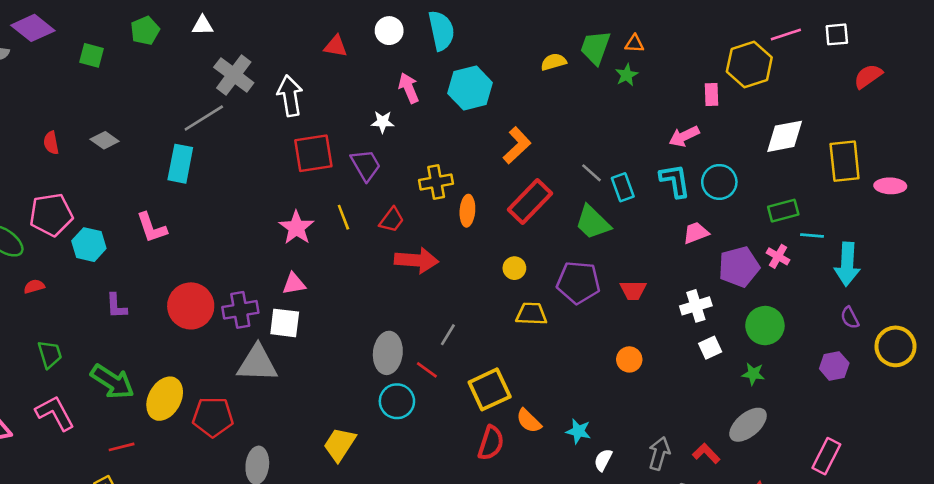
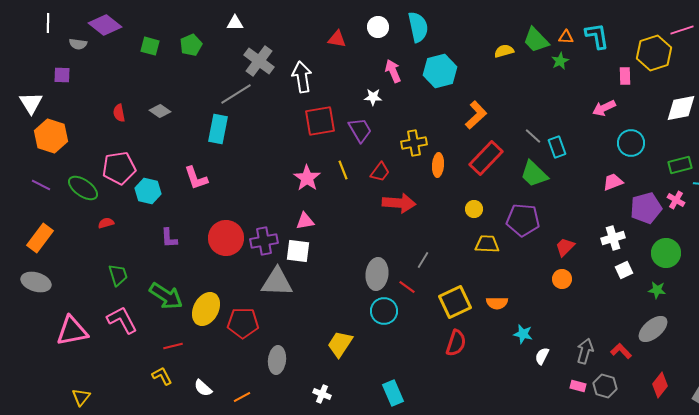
green pentagon: (145, 31) -> (191, 45), moved
green trapezoid: (595, 48) -> (536, 40), turned -64
cyan L-shape: (675, 181) -> (597, 36), moved
red trapezoid: (633, 290) -> (565, 247), moved, turned 135
orange semicircle: (529, 421) -> (497, 303), moved, turned -45

